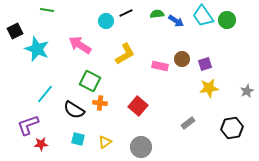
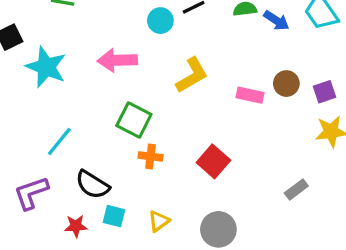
pink arrow: (80, 45) -> (117, 60), turned -35
black semicircle: (74, 110) -> (92, 185), moved
red star: (41, 144) -> (76, 226), moved

